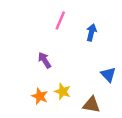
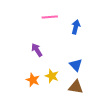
pink line: (60, 20) -> (50, 17), turned 63
blue triangle: (108, 75) -> (76, 65), moved

